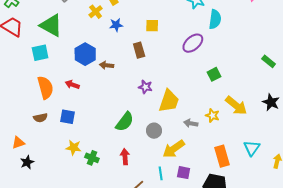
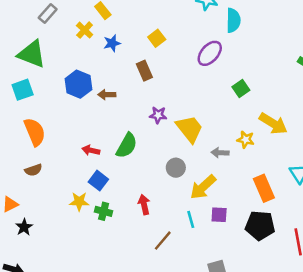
yellow square: (152, 26) -> (157, 38), turned -32
red arrow: (72, 85) -> (91, 150), moved
yellow trapezoid: (169, 101) -> (189, 129), turned -50
blue square: (67, 117) -> (98, 181), moved, turned 35
green semicircle: (125, 122) -> (127, 146), moved

